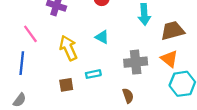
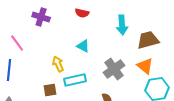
yellow arrow: (68, 48) -> (58, 64), moved, size x0.7
gray cross: (136, 62) -> (114, 69), turned -30
cyan rectangle: (93, 74) -> (75, 80), size x1.5

